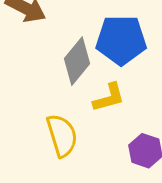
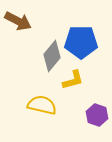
yellow semicircle: (62, 136) -> (42, 105), turned -60

